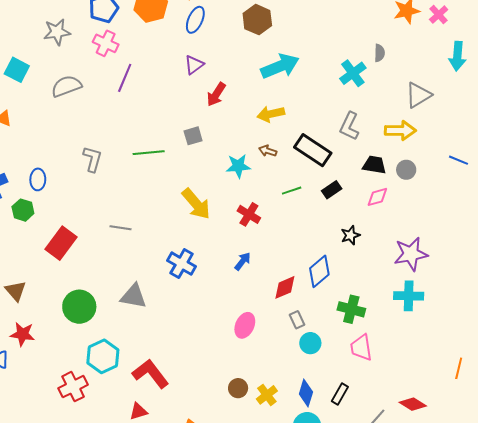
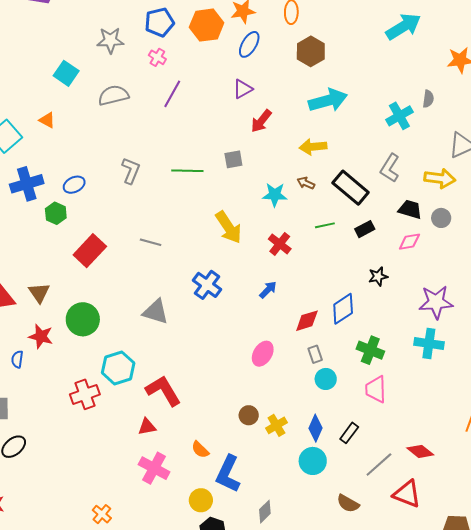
pink cross: (106, 43) -> (157, 57), size x0.7
blue ellipse: (38, 179) -> (74, 185), turned 55
green circle: (79, 307) -> (83, 319), moved

